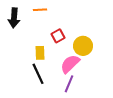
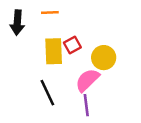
yellow rectangle: (40, 53) -> (54, 51), moved, size x1.5
purple line: (69, 84) -> (86, 105), turned -30

